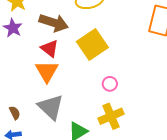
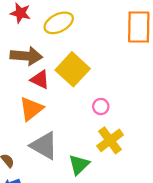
red triangle: (50, 48) -> (40, 80), moved
orange triangle: (47, 71) -> (31, 109), turned 35

